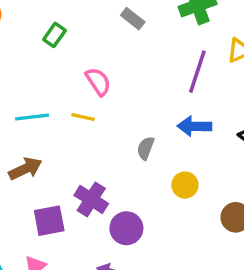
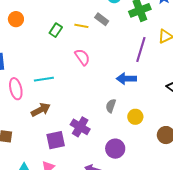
yellow line: (83, 117) -> (81, 26), moved
blue arrow: (194, 126) -> (126, 79), moved
gray semicircle: (146, 148) -> (111, 106), moved
purple circle: (126, 228) -> (115, 149), moved

